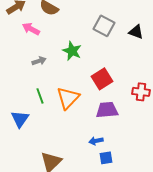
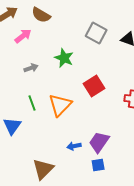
pink arrow: (31, 29) -> (23, 36), turned 114
purple trapezoid: (107, 110) -> (99, 142), moved, turned -50
blue arrow: (96, 141) -> (74, 146), moved

